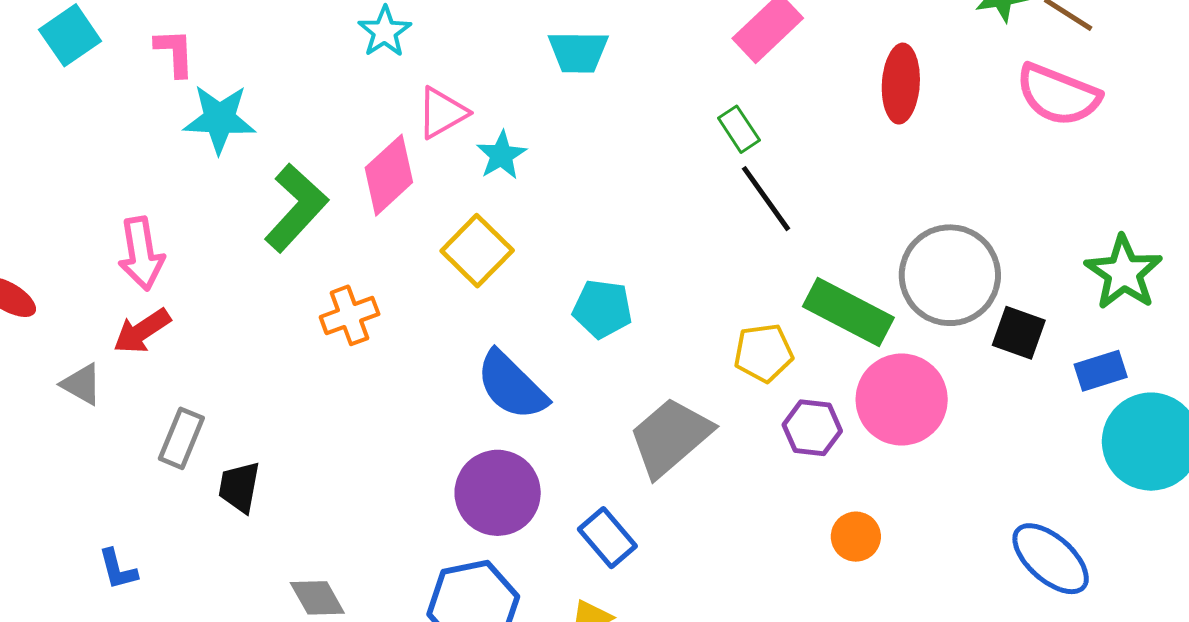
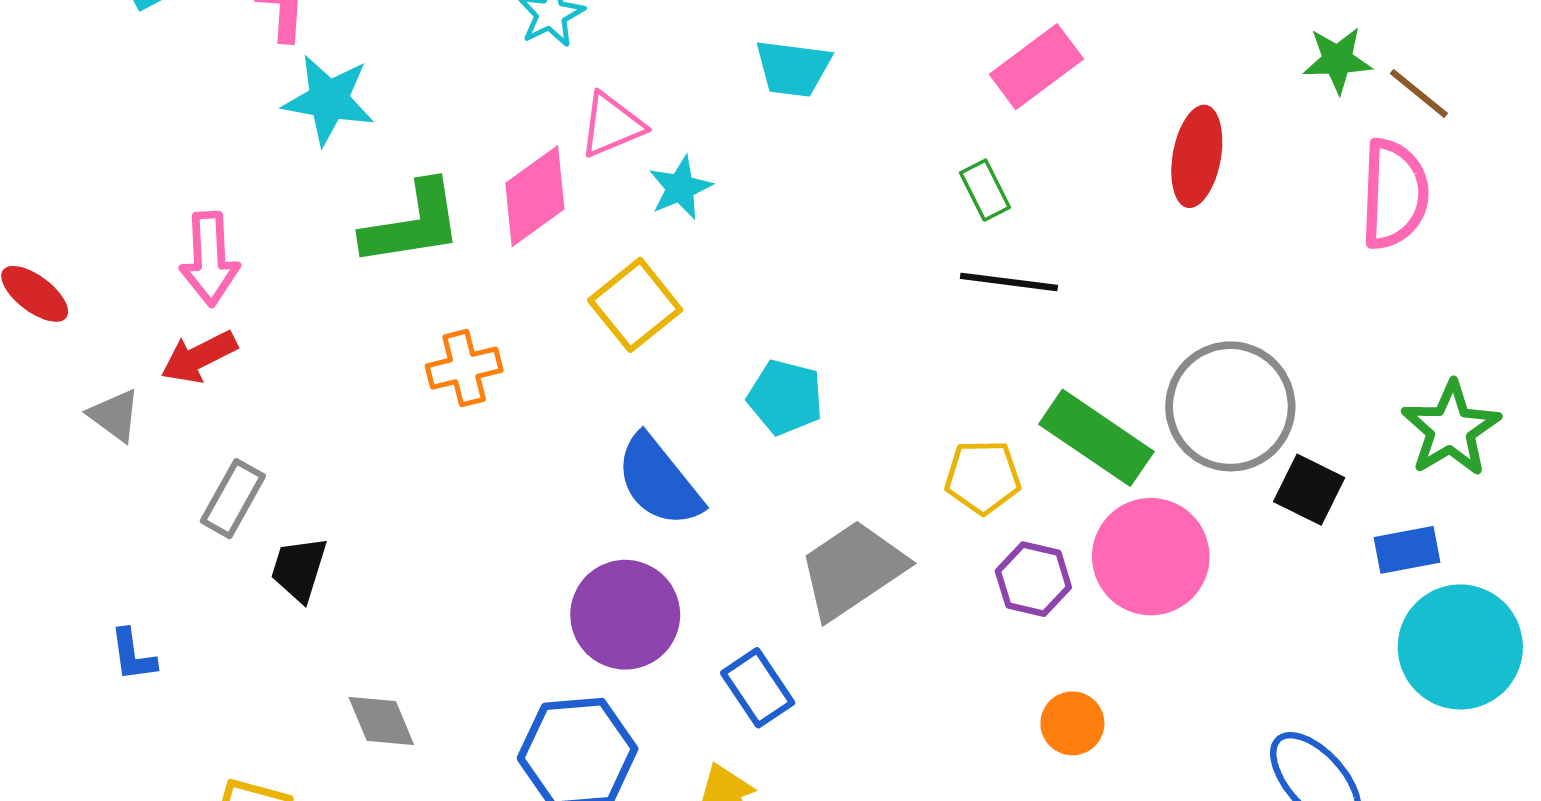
pink semicircle: (1058, 95) -> (1394, 194), turned -116
black line: (766, 199) -> (1009, 282), turned -54
green L-shape: (296, 208) -> (412, 224), turned 32

